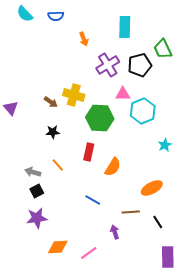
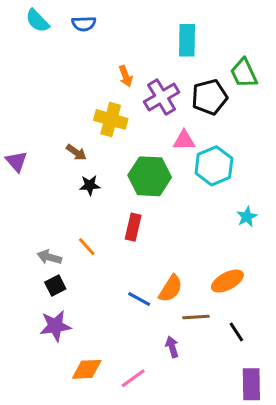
orange arrow: (84, 39) -> (126, 76), moved
yellow cross: (74, 95) -> (111, 119), moved
black star: (53, 132) -> (90, 185), moved
orange semicircle: (113, 167) -> (171, 289), moved

